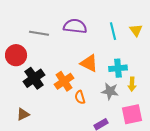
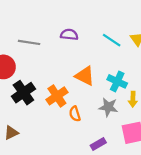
purple semicircle: (75, 26) -> (69, 35), size x0.7
cyan line: (113, 31) -> (112, 40), turned -42
cyan cross: (118, 68) -> (117, 81), turned 30

